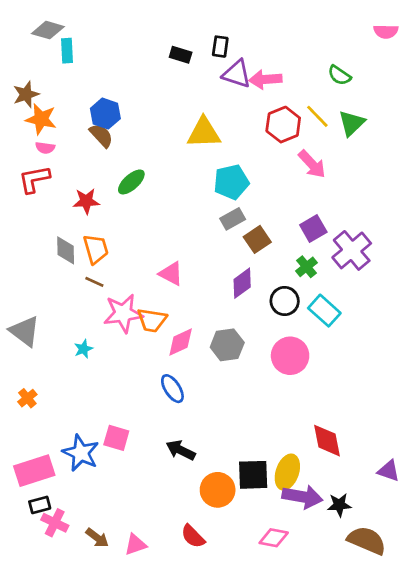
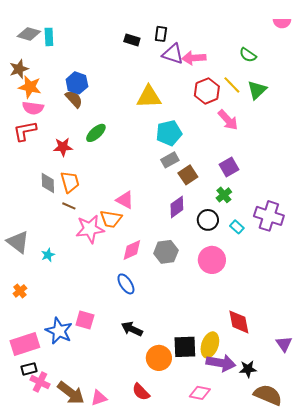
gray diamond: (48, 30) -> (29, 34), moved
pink semicircle: (45, 148) -> (33, 108), size x1.5
purple cross: (352, 250) -> (269, 216), moved, turned -32
cyan rectangle: (324, 311) -> (237, 227), size x0.6
orange trapezoid: (152, 320) -> (111, 219), moved
cyan star: (83, 349) -> (48, 255), moved
purple triangle: (389, 471) -> (284, 344), turned 36
brown arrow: (97, 538) -> (71, 393), size x1.6

